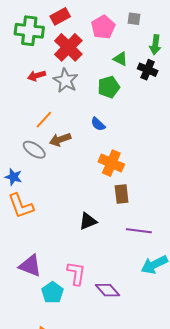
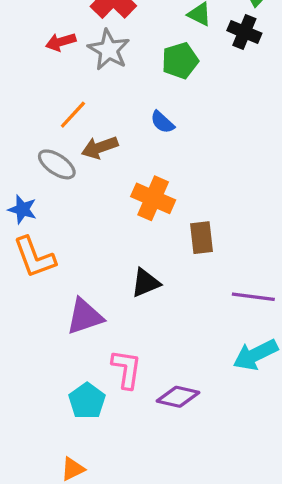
orange cross: (111, 163) -> (153, 198), moved
purple line: (139, 231) -> (253, 297), moved
purple triangle: (30, 266) -> (85, 316), moved, turned -40
purple diamond: (107, 290) -> (178, 397), turned -35

